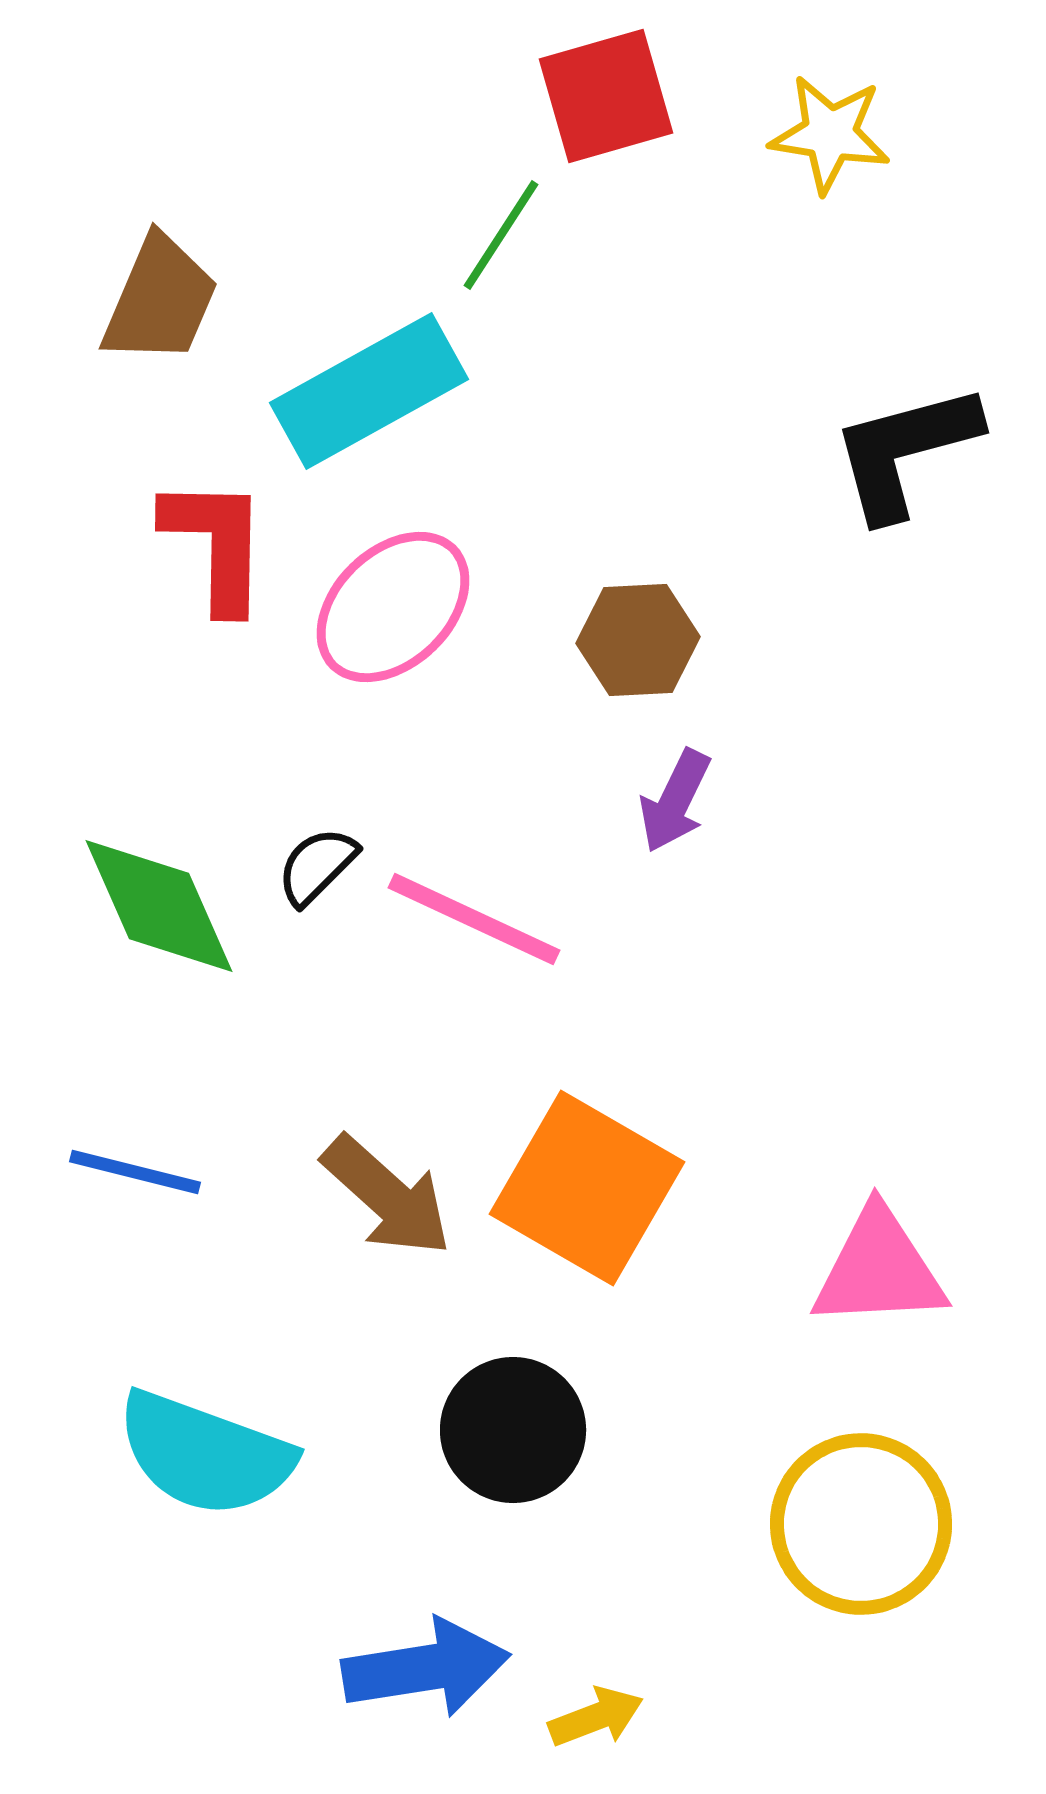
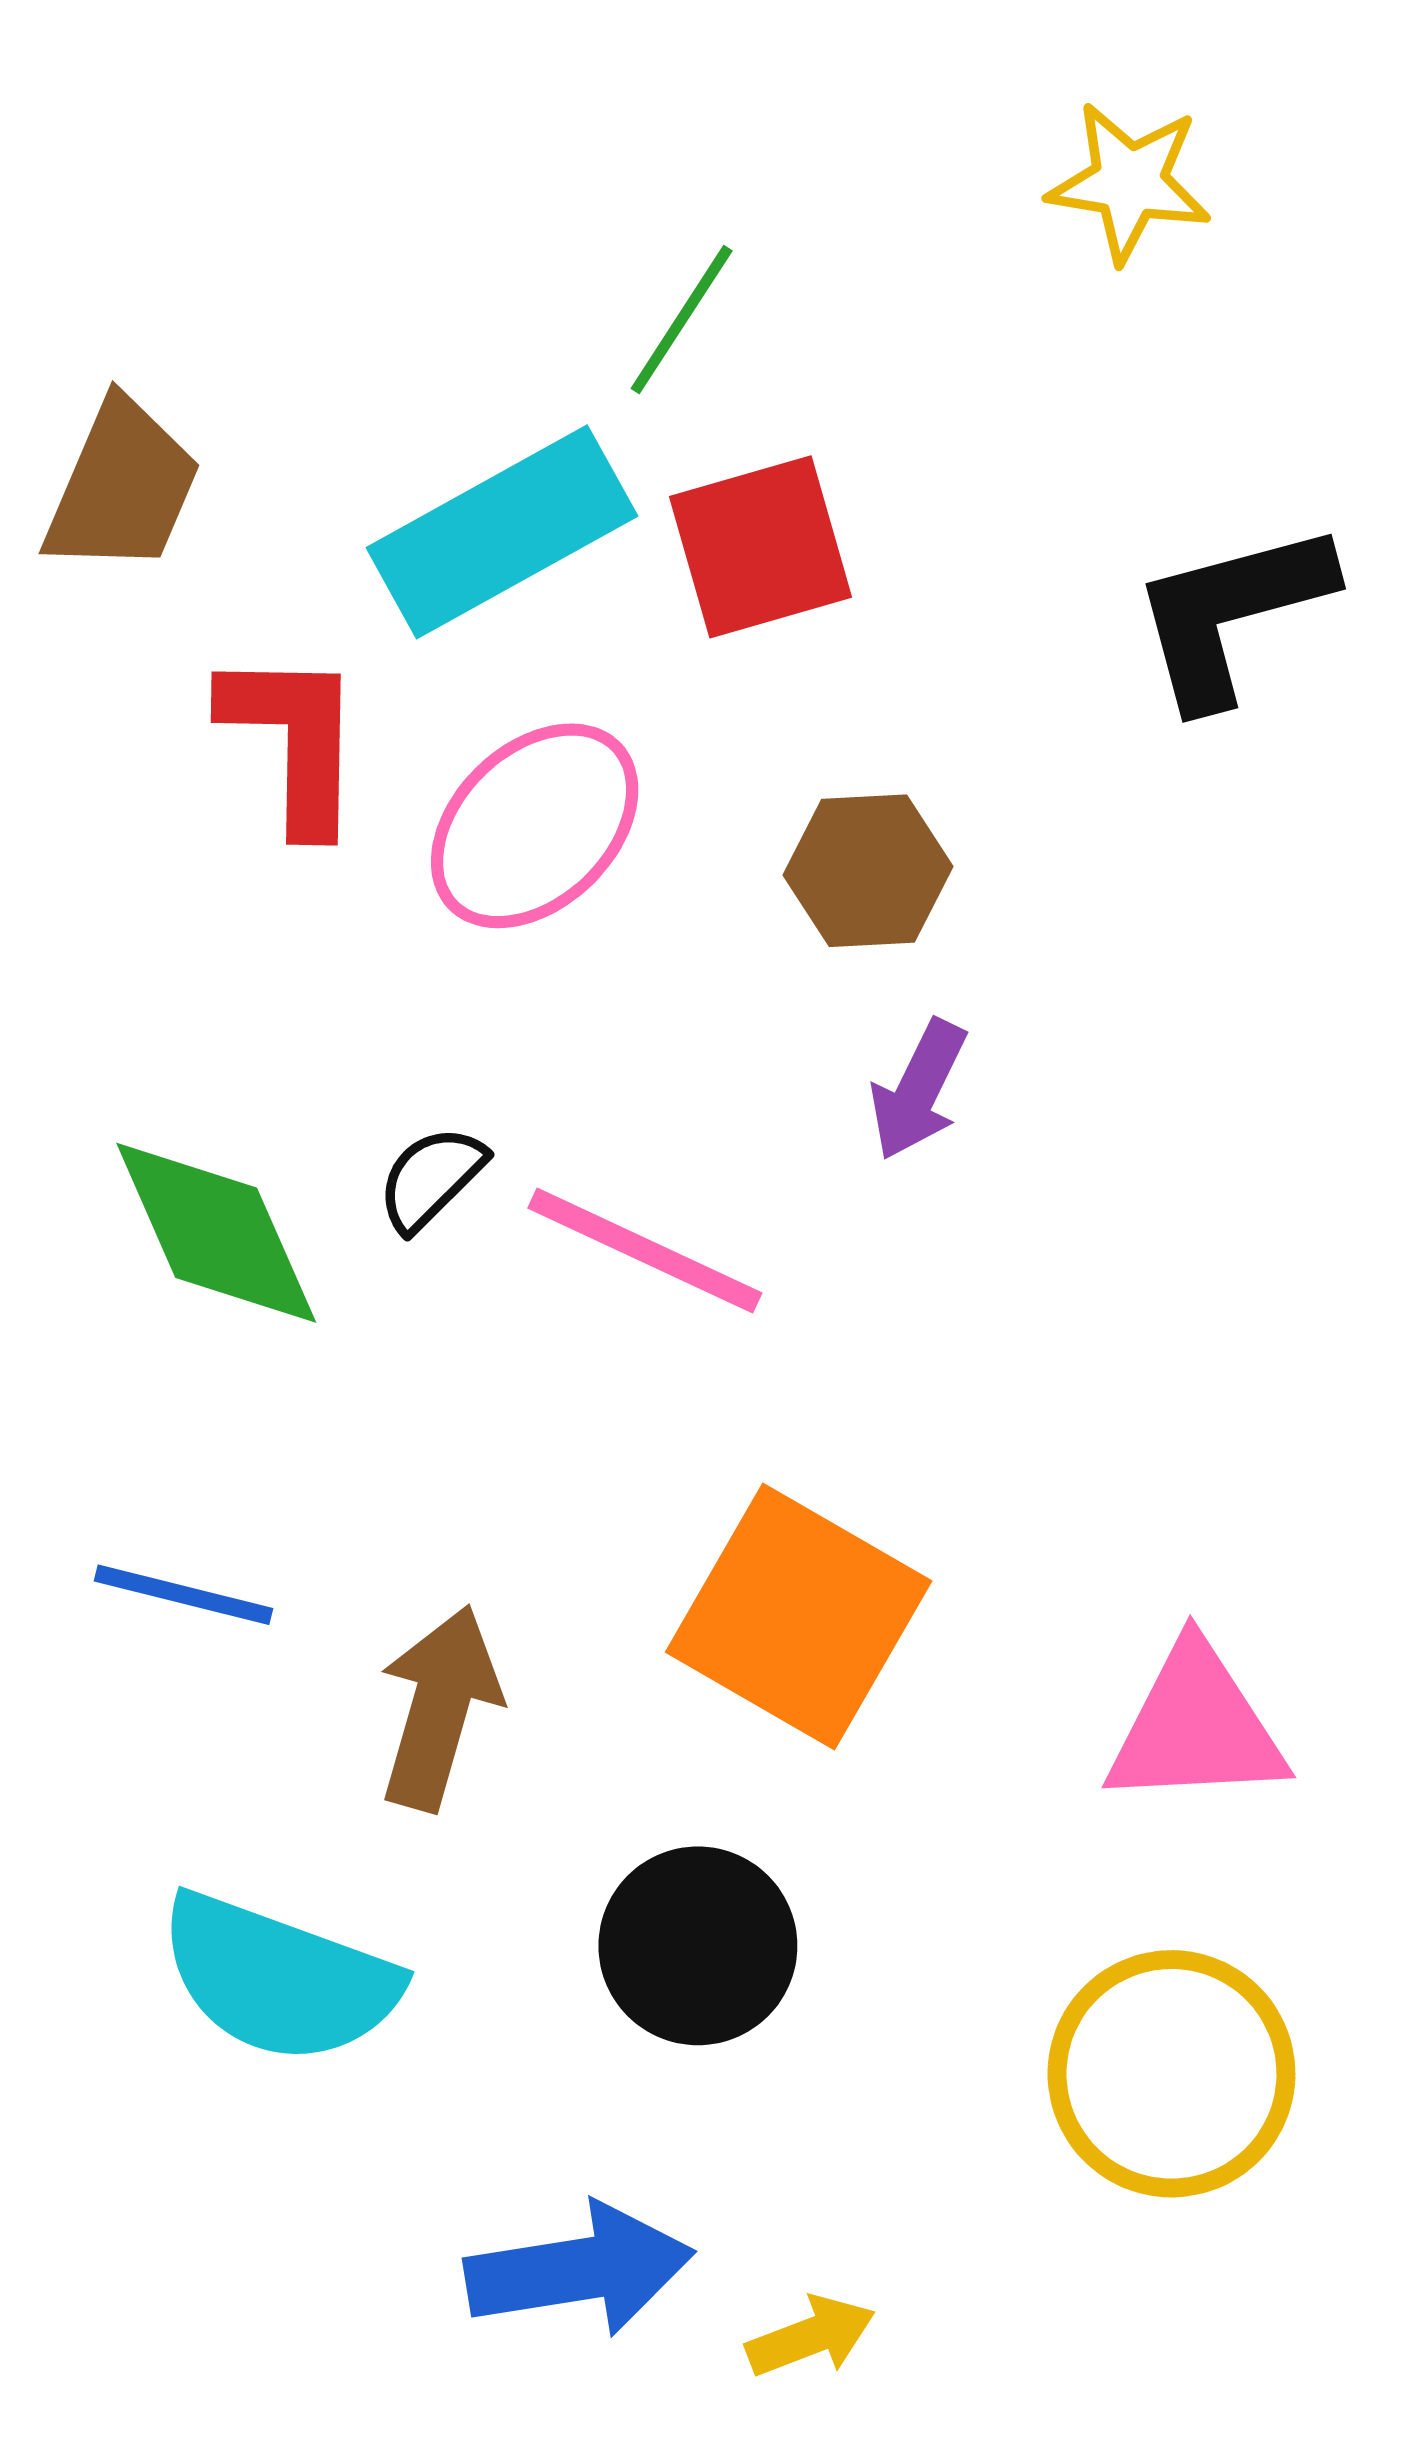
red square: (606, 96) -> (760, 547), moved
brown trapezoid: (160, 300) -> (122, 487), moved
brown arrow: (387, 1196) -> (439, 1708), moved, turned -116

